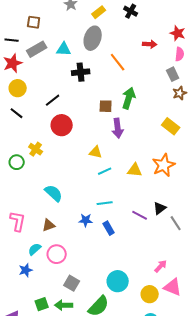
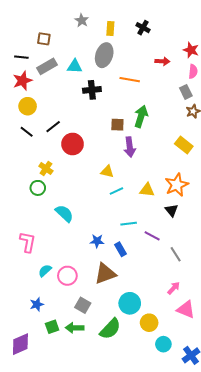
yellow rectangle: (99, 12) -> (110, 29), turned -48
orange line: (118, 62) -> (130, 80), turned -42
black line: (53, 100) -> (53, 127), moved
green circle: (17, 162) -> (38, 188), moved
cyan line: (105, 203) -> (129, 224), moved
black triangle: (160, 208) -> (172, 210), moved, turned -32
gray line: (176, 223) -> (176, 254), moved
brown triangle: (49, 225) -> (105, 274), moved, size x1.6
blue star: (26, 270) -> (37, 304), moved
yellow circle: (150, 294) -> (149, 323), moved

